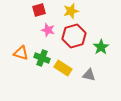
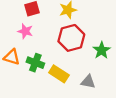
pink star: (48, 30) -> (25, 31), moved

